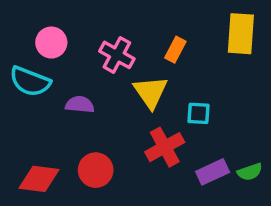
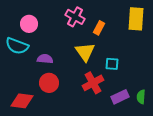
pink cross: (117, 55) -> (75, 17), moved
red circle: (96, 170) -> (49, 83), moved
green semicircle: (250, 172) -> (141, 97), turned 112

